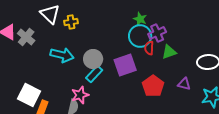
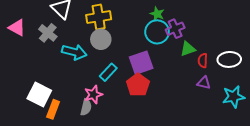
yellow cross: (71, 22) -> (99, 17), moved, size x1.6
gray cross: (26, 37) -> (48, 33), moved
red semicircle: (149, 48) -> (203, 61), moved
gray circle: (93, 59) -> (101, 39), moved
red pentagon: (153, 86) -> (138, 85), moved

